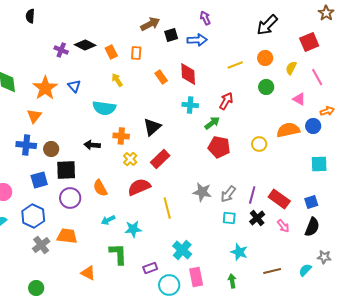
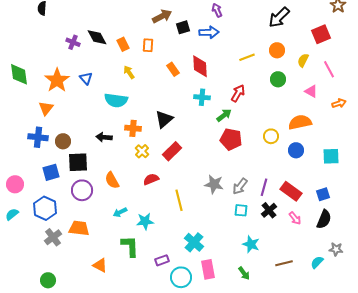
black diamond: (85, 45) -> (97, 37), turned 35
blue circle: (313, 126) -> (296, 150), moved
red semicircle: (139, 187) -> (151, 179), size x0.7
green arrow: (232, 281) -> (244, 273), turned 152

